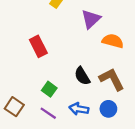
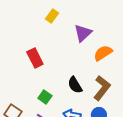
orange semicircle: (113, 41) -> (103, 53), turned -48
brown L-shape: (112, 79) -> (102, 88), turned 65

